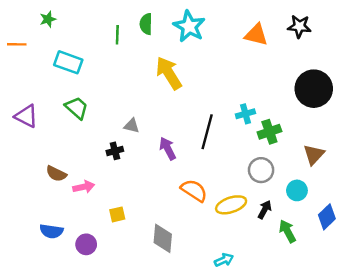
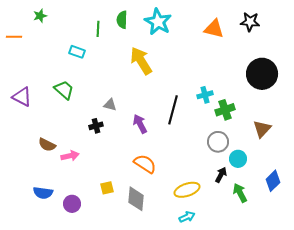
cyan rectangle: (68, 62) -> (77, 52), moved, size x0.7
orange semicircle: (194, 190) -> (145, 164), moved
cyan circle: (297, 190) -> (238, 159), moved
yellow ellipse: (231, 205) -> (187, 190), moved
yellow square: (117, 214) -> (107, 188), moved

